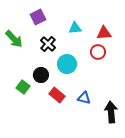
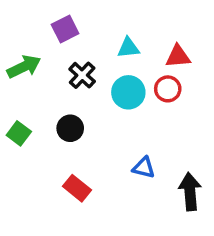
green arrow: (14, 39) -> (24, 67), turned -72
cyan circle: (67, 64) -> (128, 92), moved
green square: (23, 87) -> (19, 133), moved
red rectangle: (57, 95) -> (77, 188), moved

